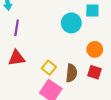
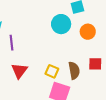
orange circle: (95, 49) -> (88, 32), moved
red triangle: (17, 58) -> (19, 71), turned -30

